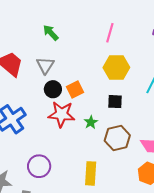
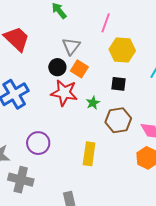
pink line: (110, 33) -> (106, 23), moved
gray triangle: (45, 65) -> (71, 46), moved
orange square: (75, 89) -> (79, 69), turned -36

